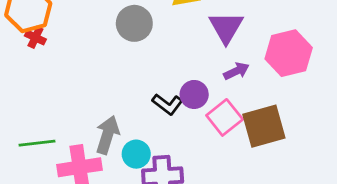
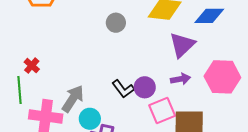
gray circle: (134, 23) -> (116, 23), size x0.7
red cross: (35, 37) -> (32, 66), moved
green line: (37, 143) -> (20, 90), turned 76

